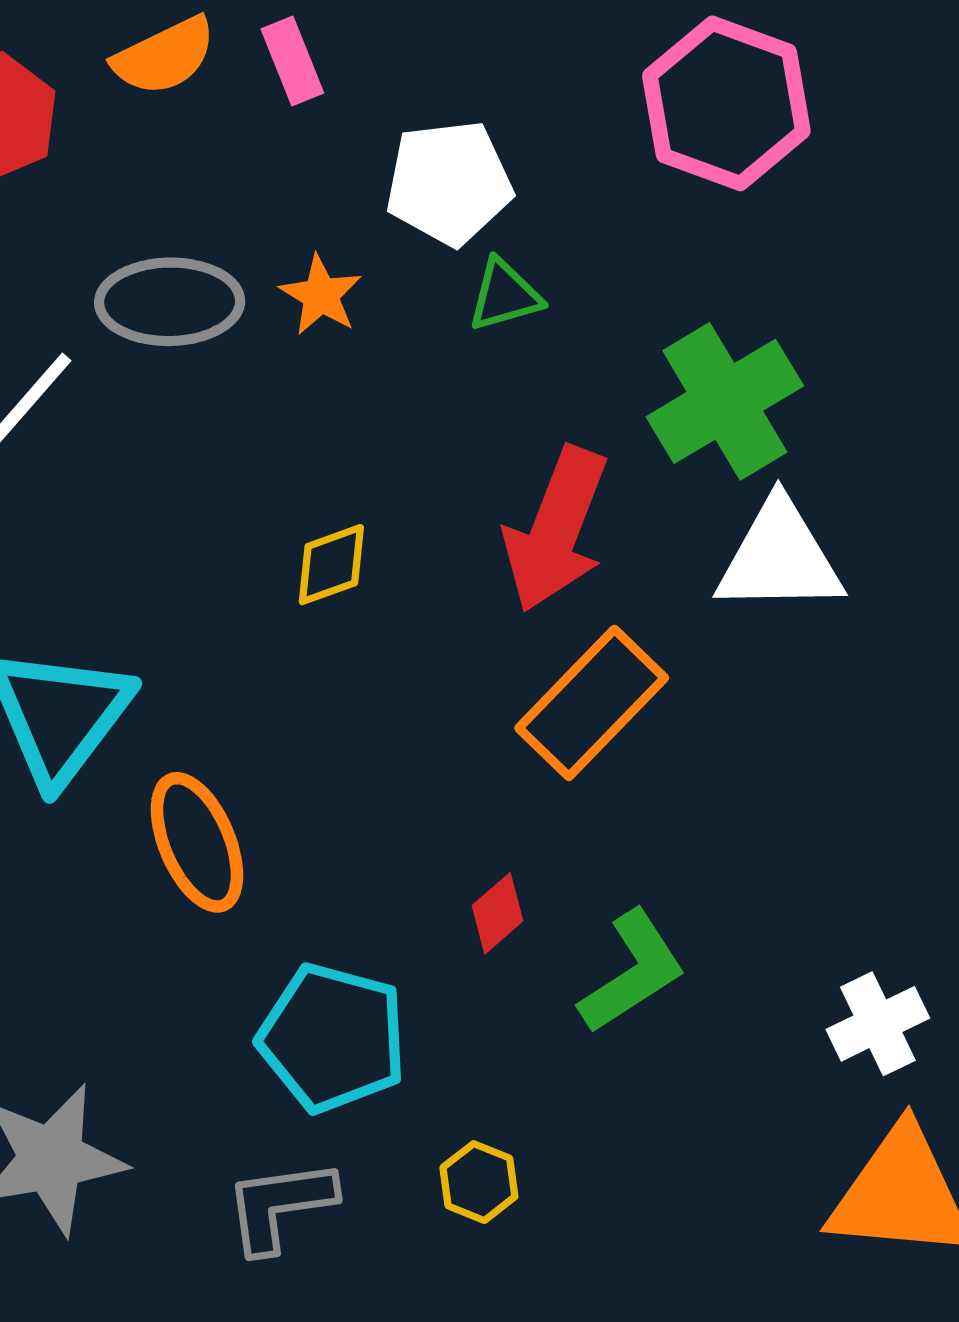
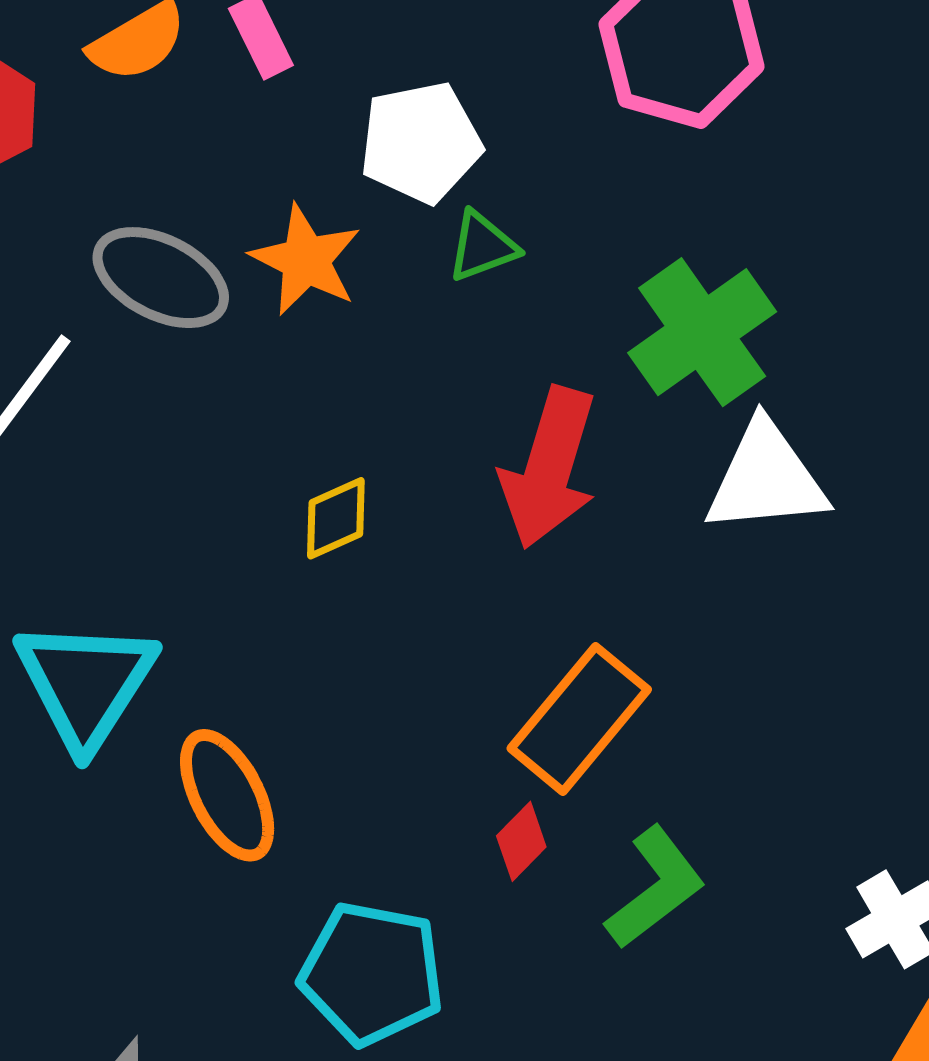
orange star: (321, 295) -> (306, 260), size x1.4
gray ellipse: (170, 302) -> (161, 278), turned 32
orange rectangle: (592, 703) -> (579, 719), moved

